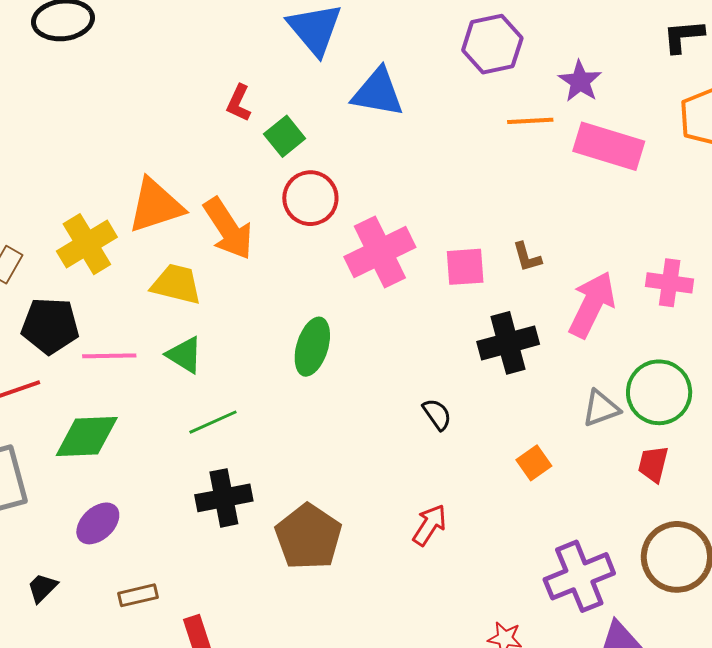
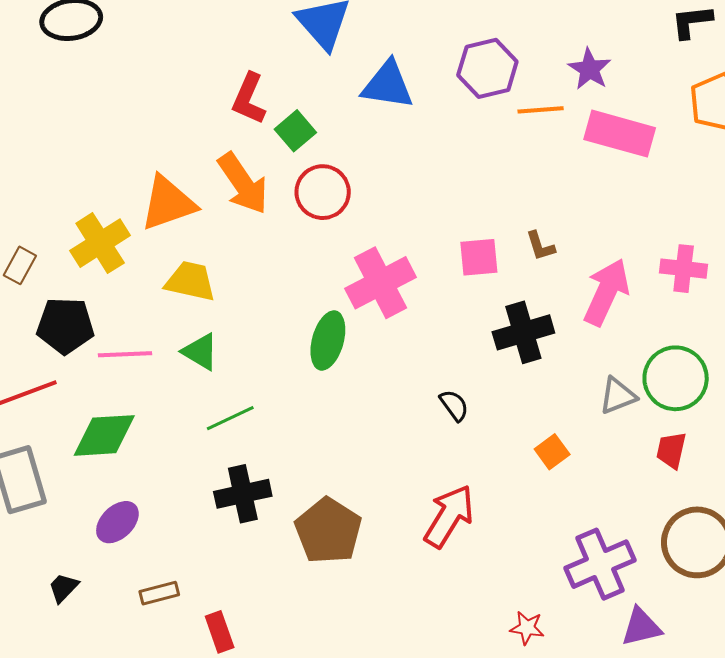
purple hexagon: (492, 44) -> (487, 68), moved
red L-shape: (239, 103) -> (249, 99), size x1.4
orange arrow: (228, 229) -> (243, 183), moved
pink cross: (380, 252) -> (381, 283), moved
red arrow: (429, 525) -> (449, 516), size x1.5

